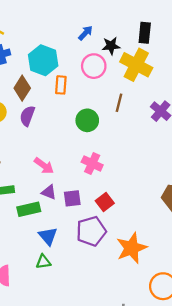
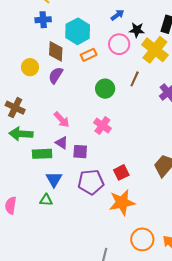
orange rectangle: (61, 85) -> (89, 55), turned 49
brown diamond: (22, 88) -> (56, 51), turned -40
red square: (105, 202) -> (121, 172), moved

